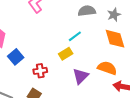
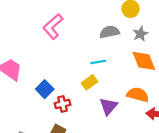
cyan line: (75, 36) -> (98, 62), turned 32
blue square: (16, 57) -> (45, 89), moved

